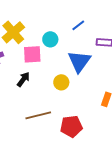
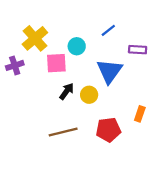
black arrow: (23, 79) -> (67, 91), moved
red pentagon: (71, 126) -> (108, 130), moved

